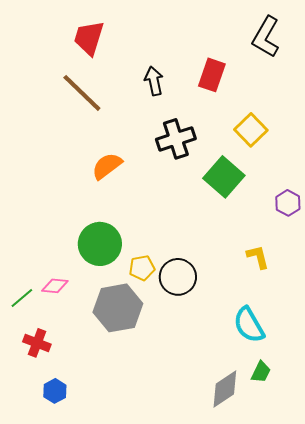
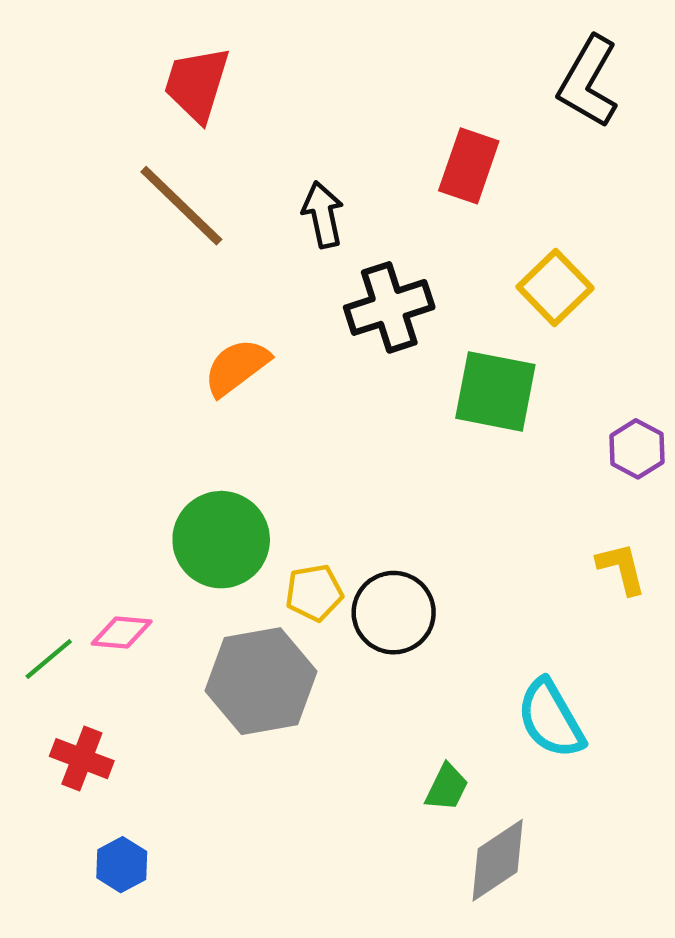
black arrow: (154, 81) -> (323, 215), moved
green square: (224, 177) -> (495, 391), turned -30
yellow L-shape: (258, 257) -> (621, 568), moved
green trapezoid: (261, 372) -> (447, 787), moved

